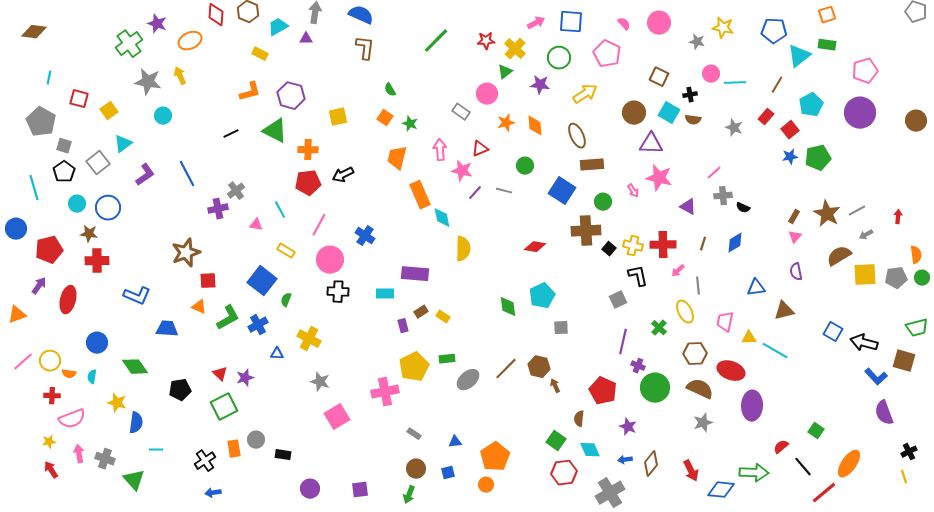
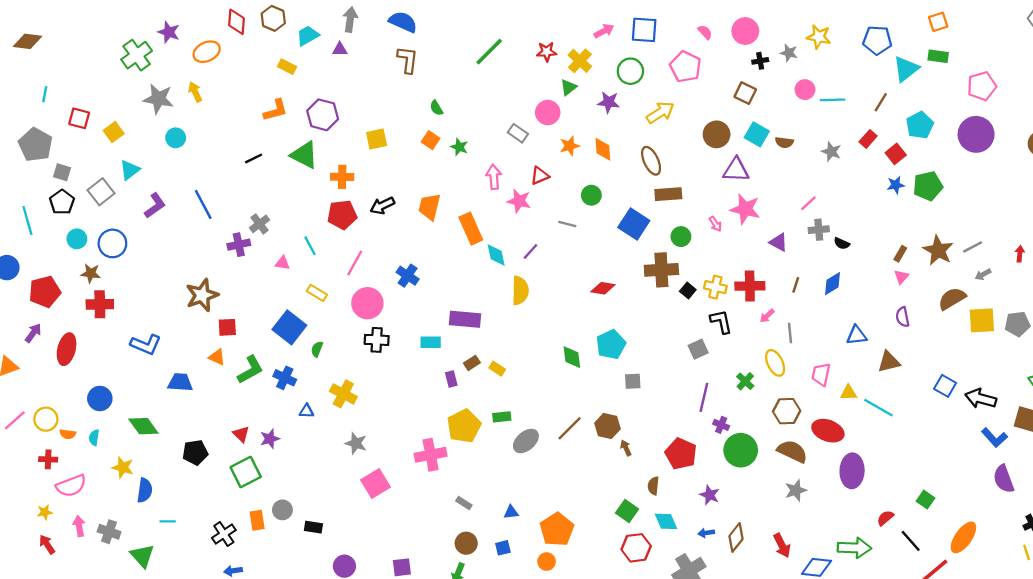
black cross: (690, 95) -> (760, 61), moved
orange trapezoid: (397, 158) -> (429, 207), moved
purple line: (475, 193) -> (530, 251), moved
blue cross: (258, 325) -> (285, 378), turned -36

